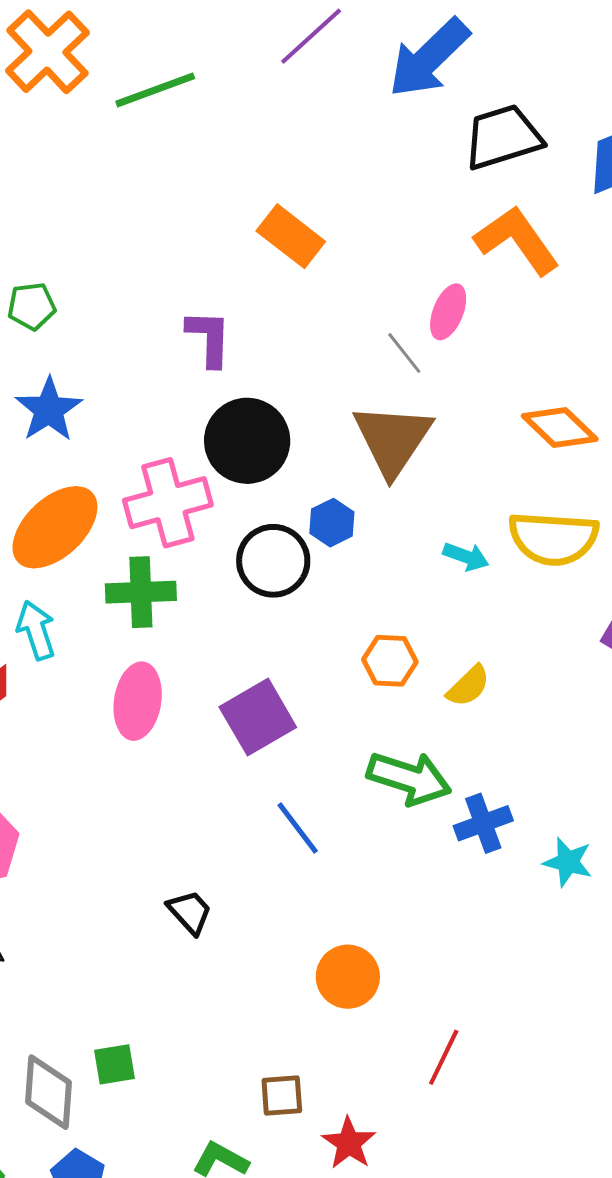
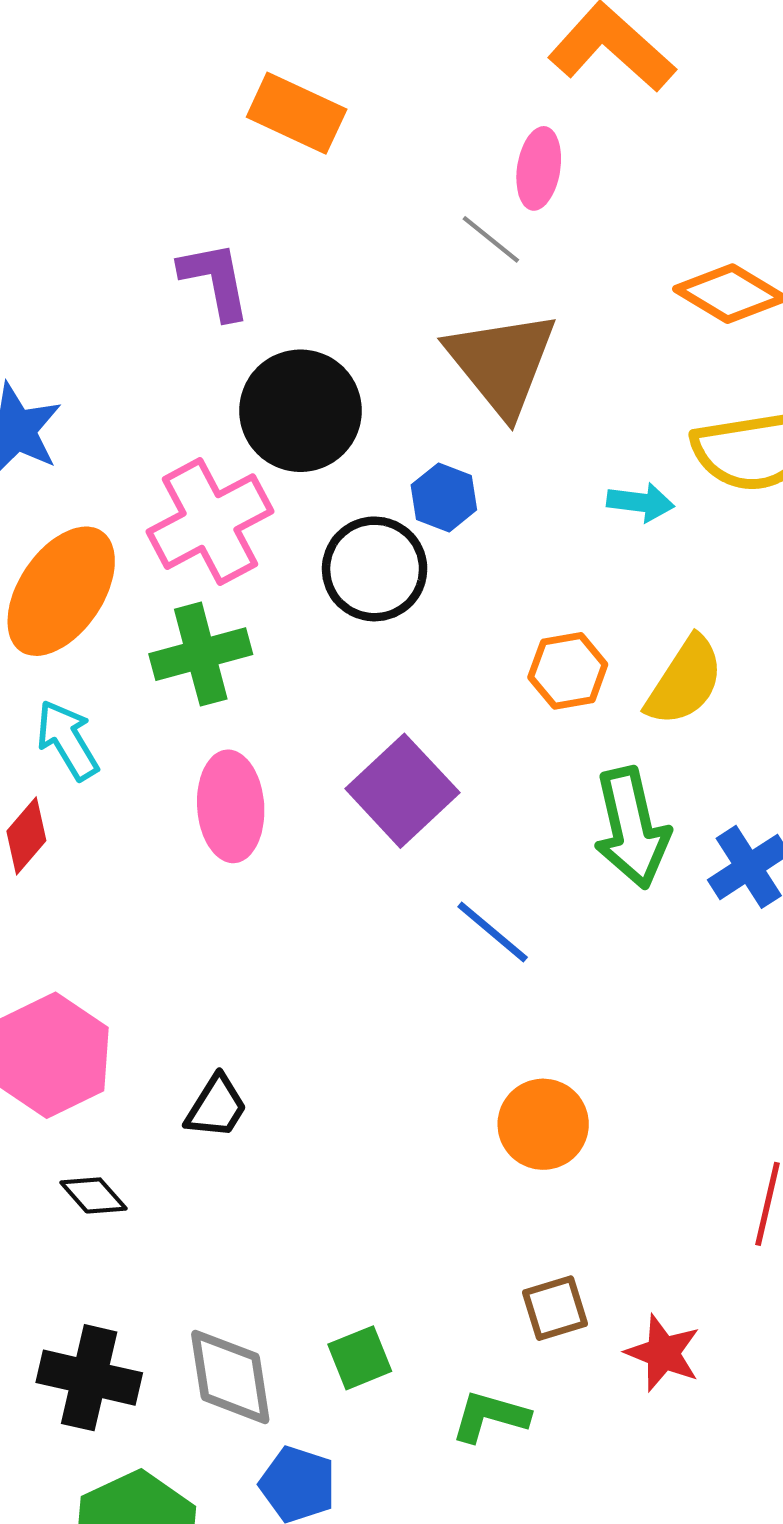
yellow semicircle: (468, 686) -> (685, 681), size x1.4
green arrow: (409, 778) -> (632, 828), turned 72
black trapezoid: (190, 912) -> (216, 1107), moved, turned 87
orange circle: (348, 977) -> (543, 1124), moved
green square: (115, 1064) -> (360, 1358), moved

